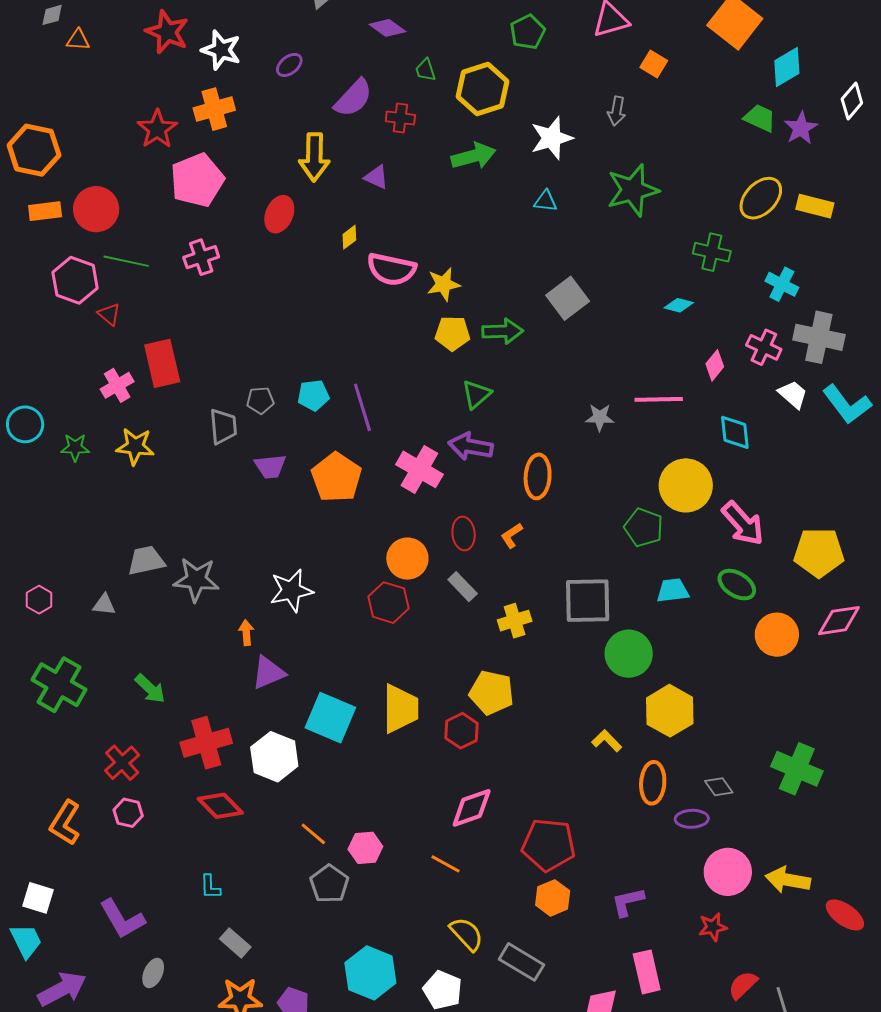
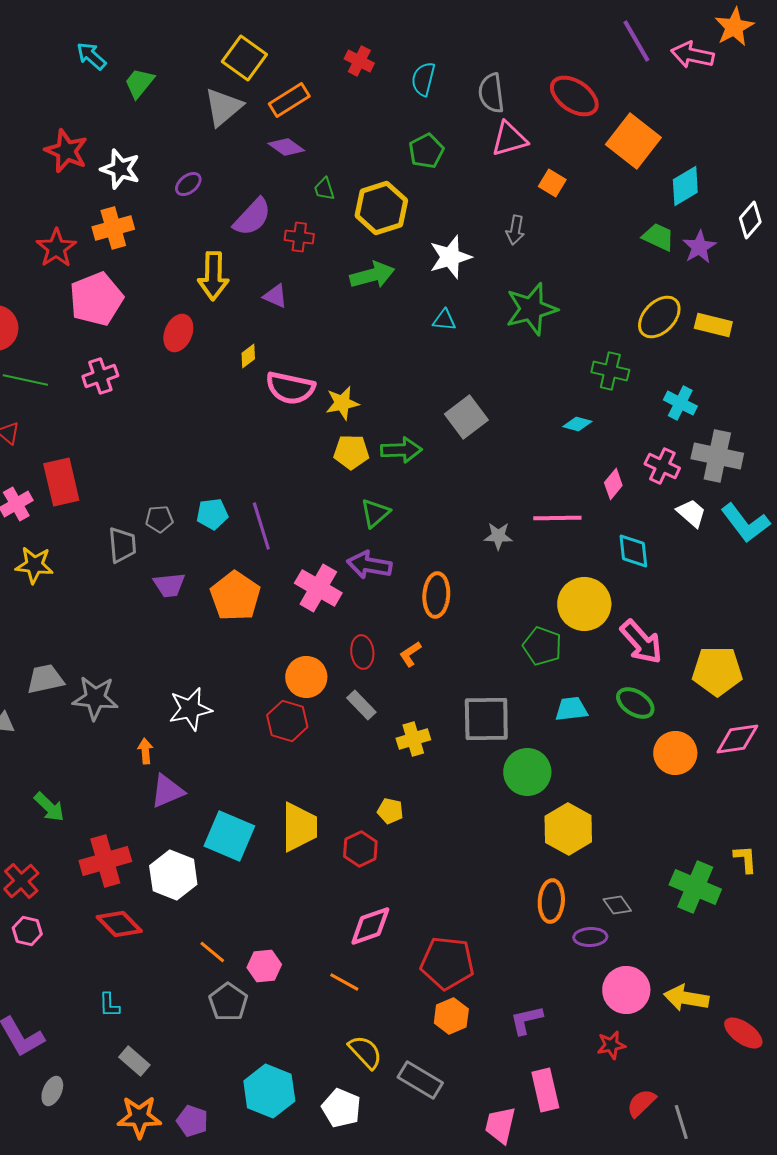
yellow pentagon: (492, 693) -> (390, 811), size x0.6
yellow L-shape: (607, 741) -> (745, 859), moved, turned 40

